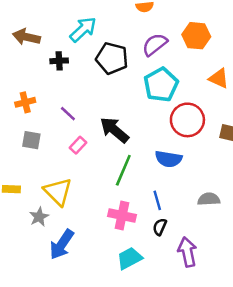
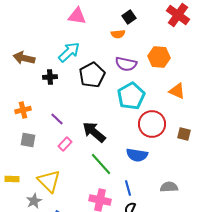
purple semicircle: (155, 44) -> (126, 64), turned -130
black pentagon: (112, 58) -> (92, 75), turned 30
green line: (123, 170) -> (101, 164), turned -65

